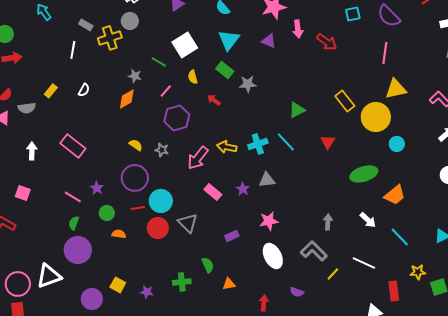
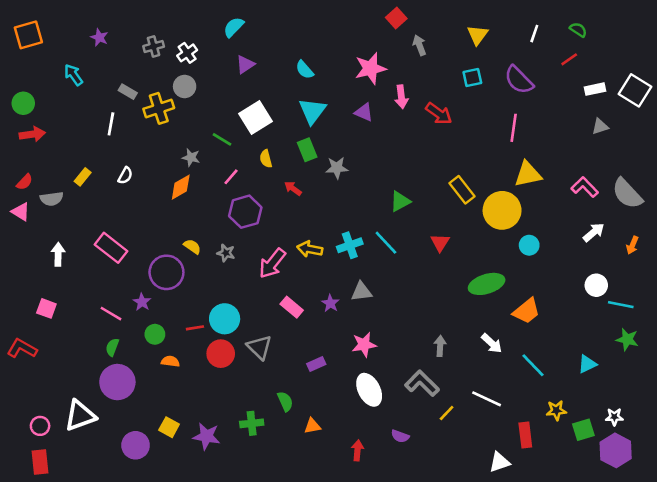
green rectangle: (225, 70) -> (307, 150), turned 30
purple circle: (135, 178) -> (166, 272), moved
pink circle: (18, 284) -> (40, 426), size x0.6
purple star: (147, 292) -> (206, 436), size x1.5

